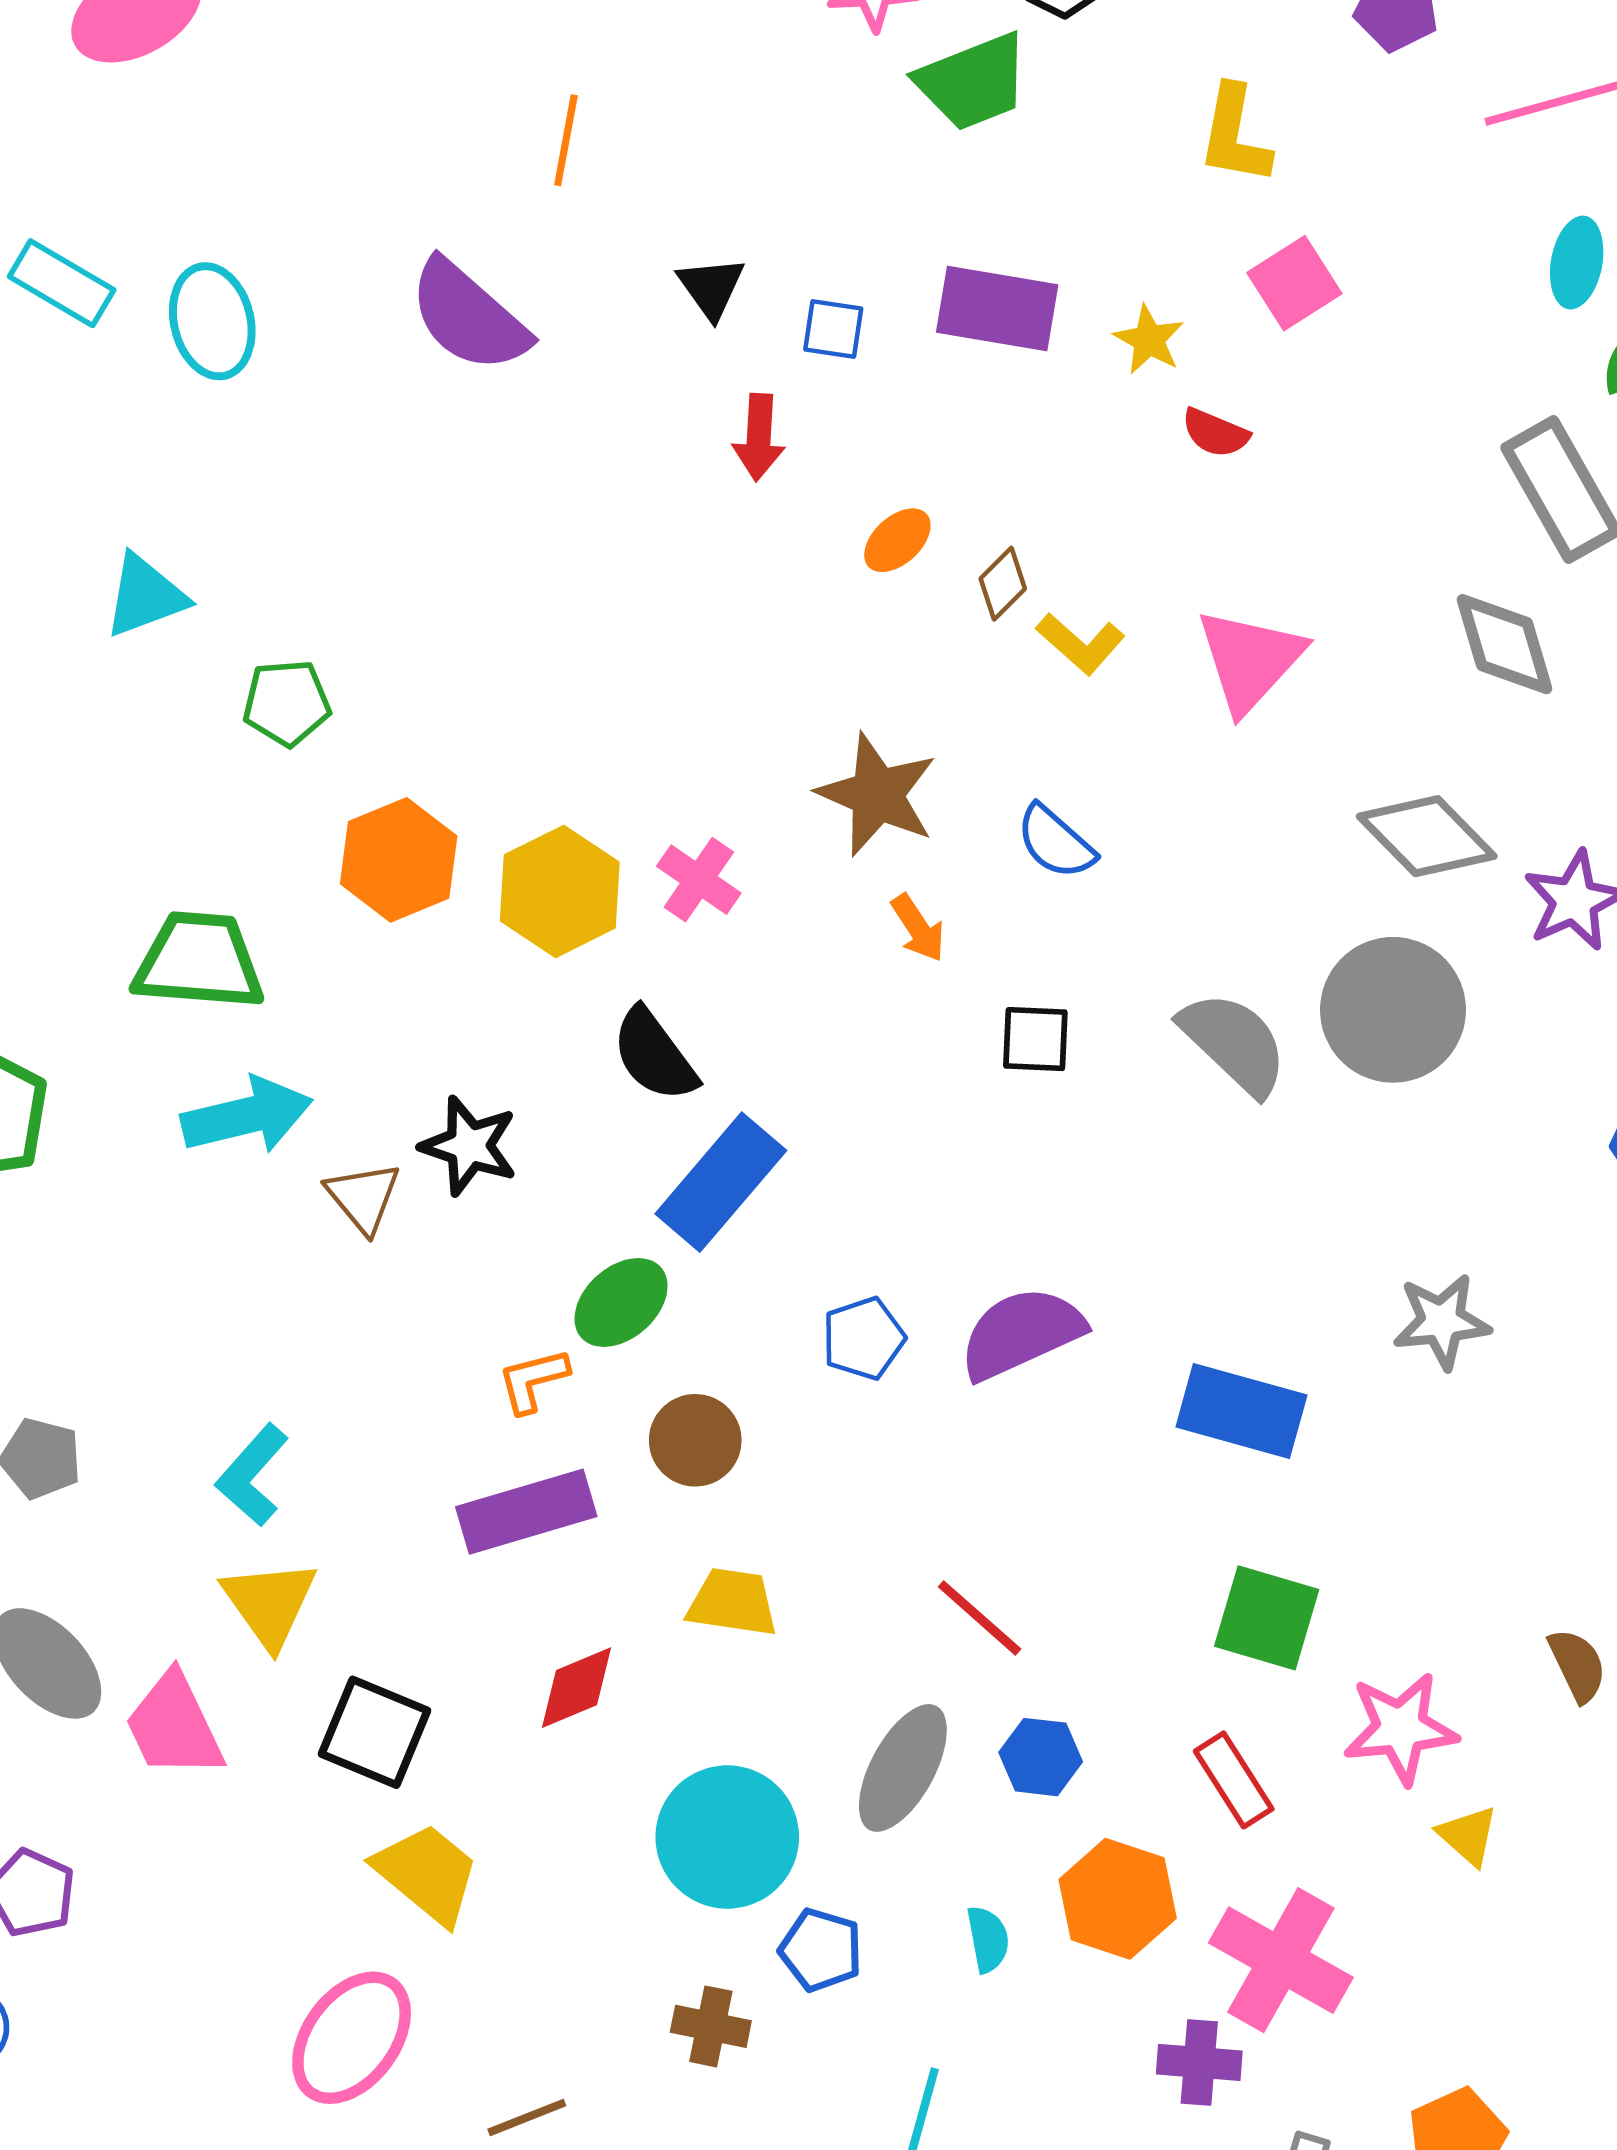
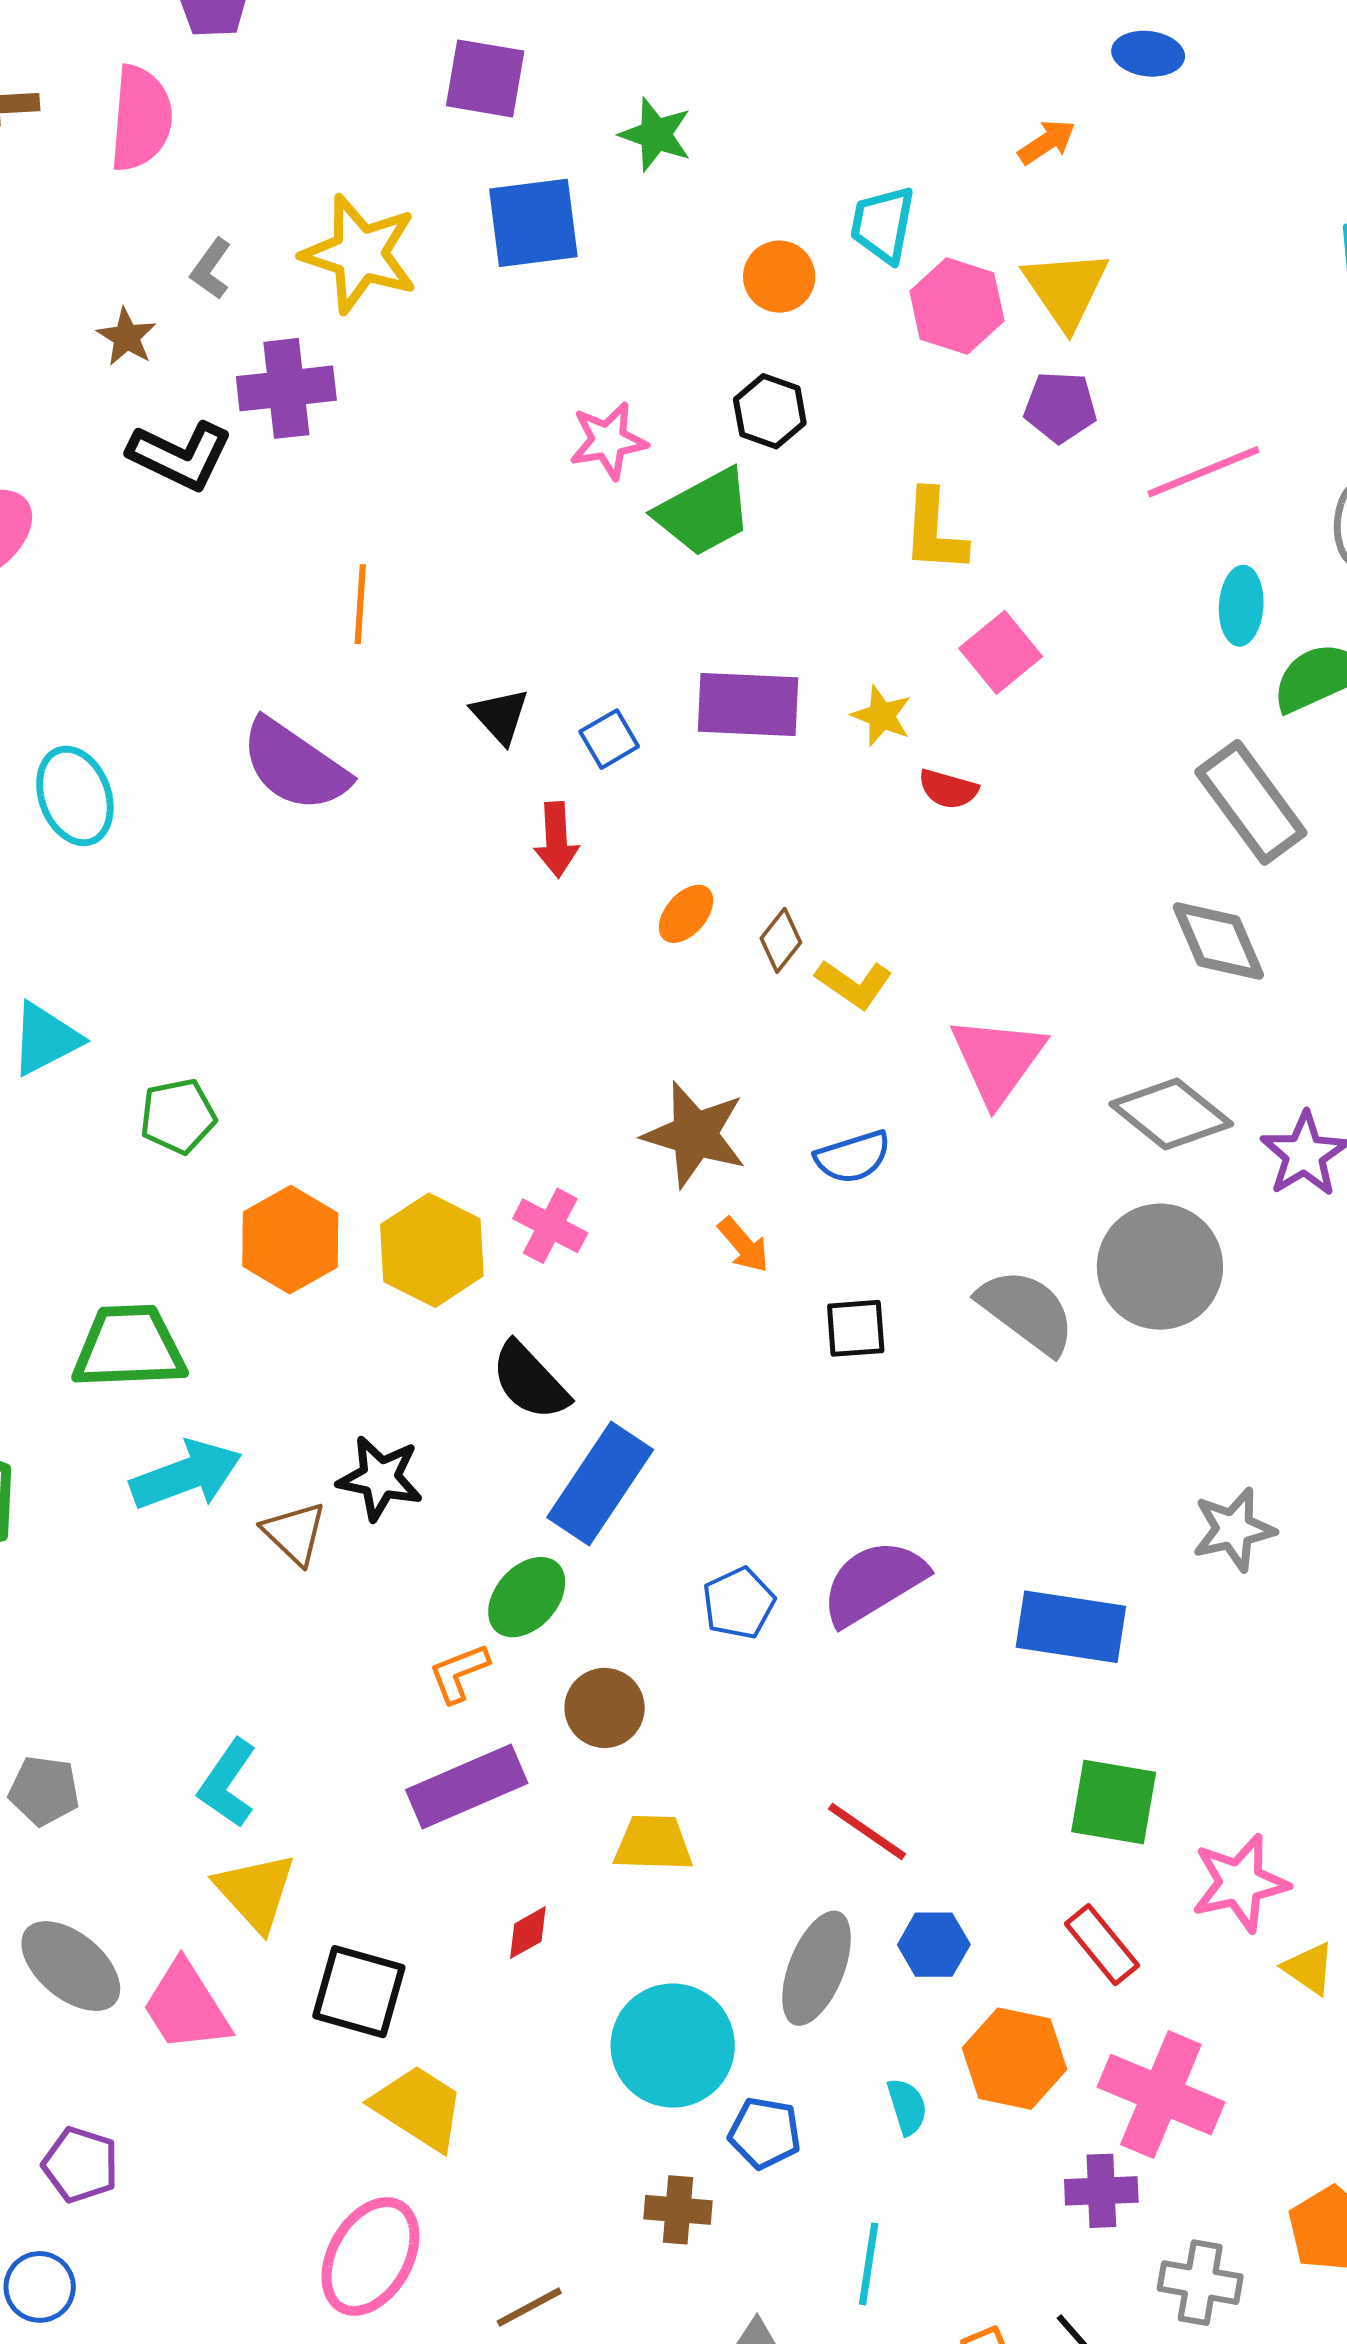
blue square: (833, 329) -> (609, 739), turned -32
pink triangle: (1250, 660) -> (998, 1060), moved
blue semicircle: (1055, 842) -> (853, 1157), turned -52
red diamond: (577, 1688) -> (528, 1933), size x0.7

